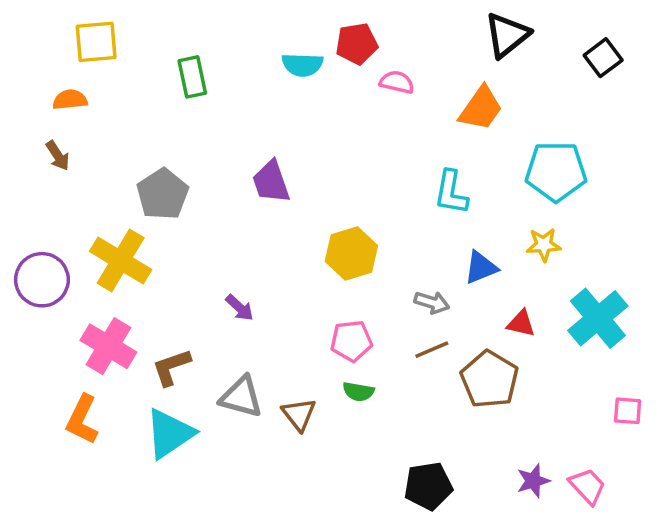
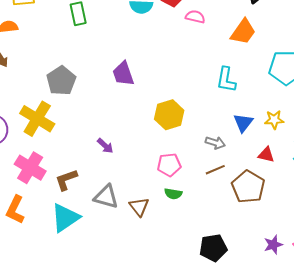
yellow star: (544, 245) -> (274, 120), moved
blue triangle: (481, 267) -> (243, 123), turned -30

